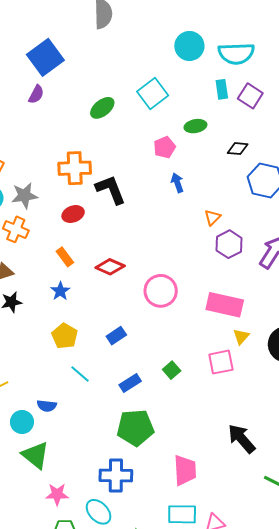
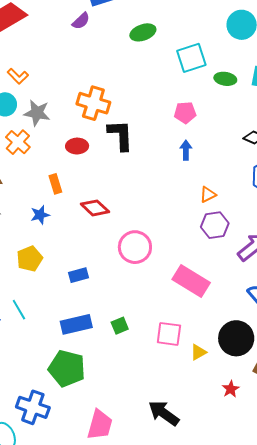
green ellipse: (102, 108) -> (143, 32), moved
green ellipse: (195, 126) -> (225, 79), moved
yellow triangle: (241, 336) -> (198, 352), moved
cyan line: (80, 374) -> (19, 310), moved
blue rectangle: (130, 383) -> (76, 324), size x1.4
black arrow: (242, 439) -> (164, 413), turned -32

